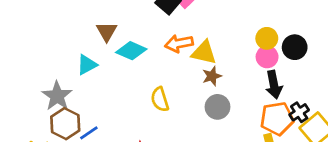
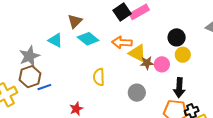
black circle: (295, 47) -> (177, 37), moved
pink circle: (267, 57) -> (162, 64), moved
cyan triangle: (87, 65) -> (55, 40), turned 42
brown star: (212, 76) -> (147, 63), moved

